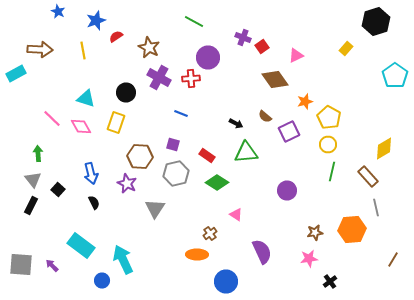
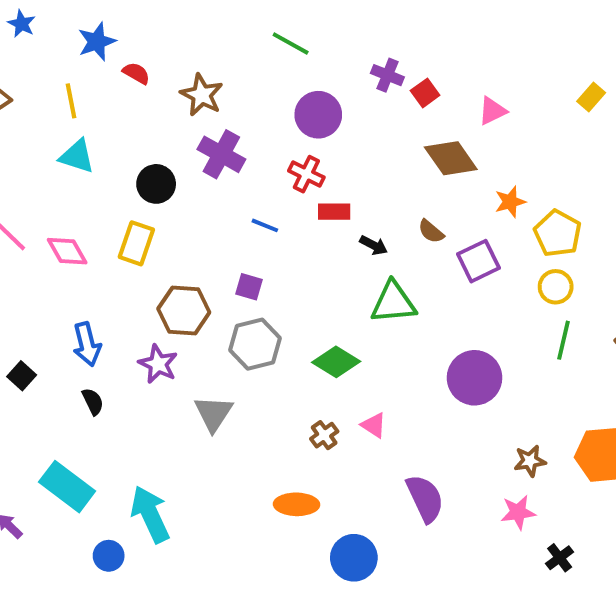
red semicircle: (116, 36) -> (136, 73), turned 64
red cross: (191, 78) -> (306, 174), moved, turned 30
cyan triangle: (86, 98) -> (77, 156), moved
red rectangle: (207, 156) -> (334, 212), moved, turned -35
purple circle: (287, 190) -> (475, 378), size x1.4
brown cross: (210, 234) -> (324, 435), moved

